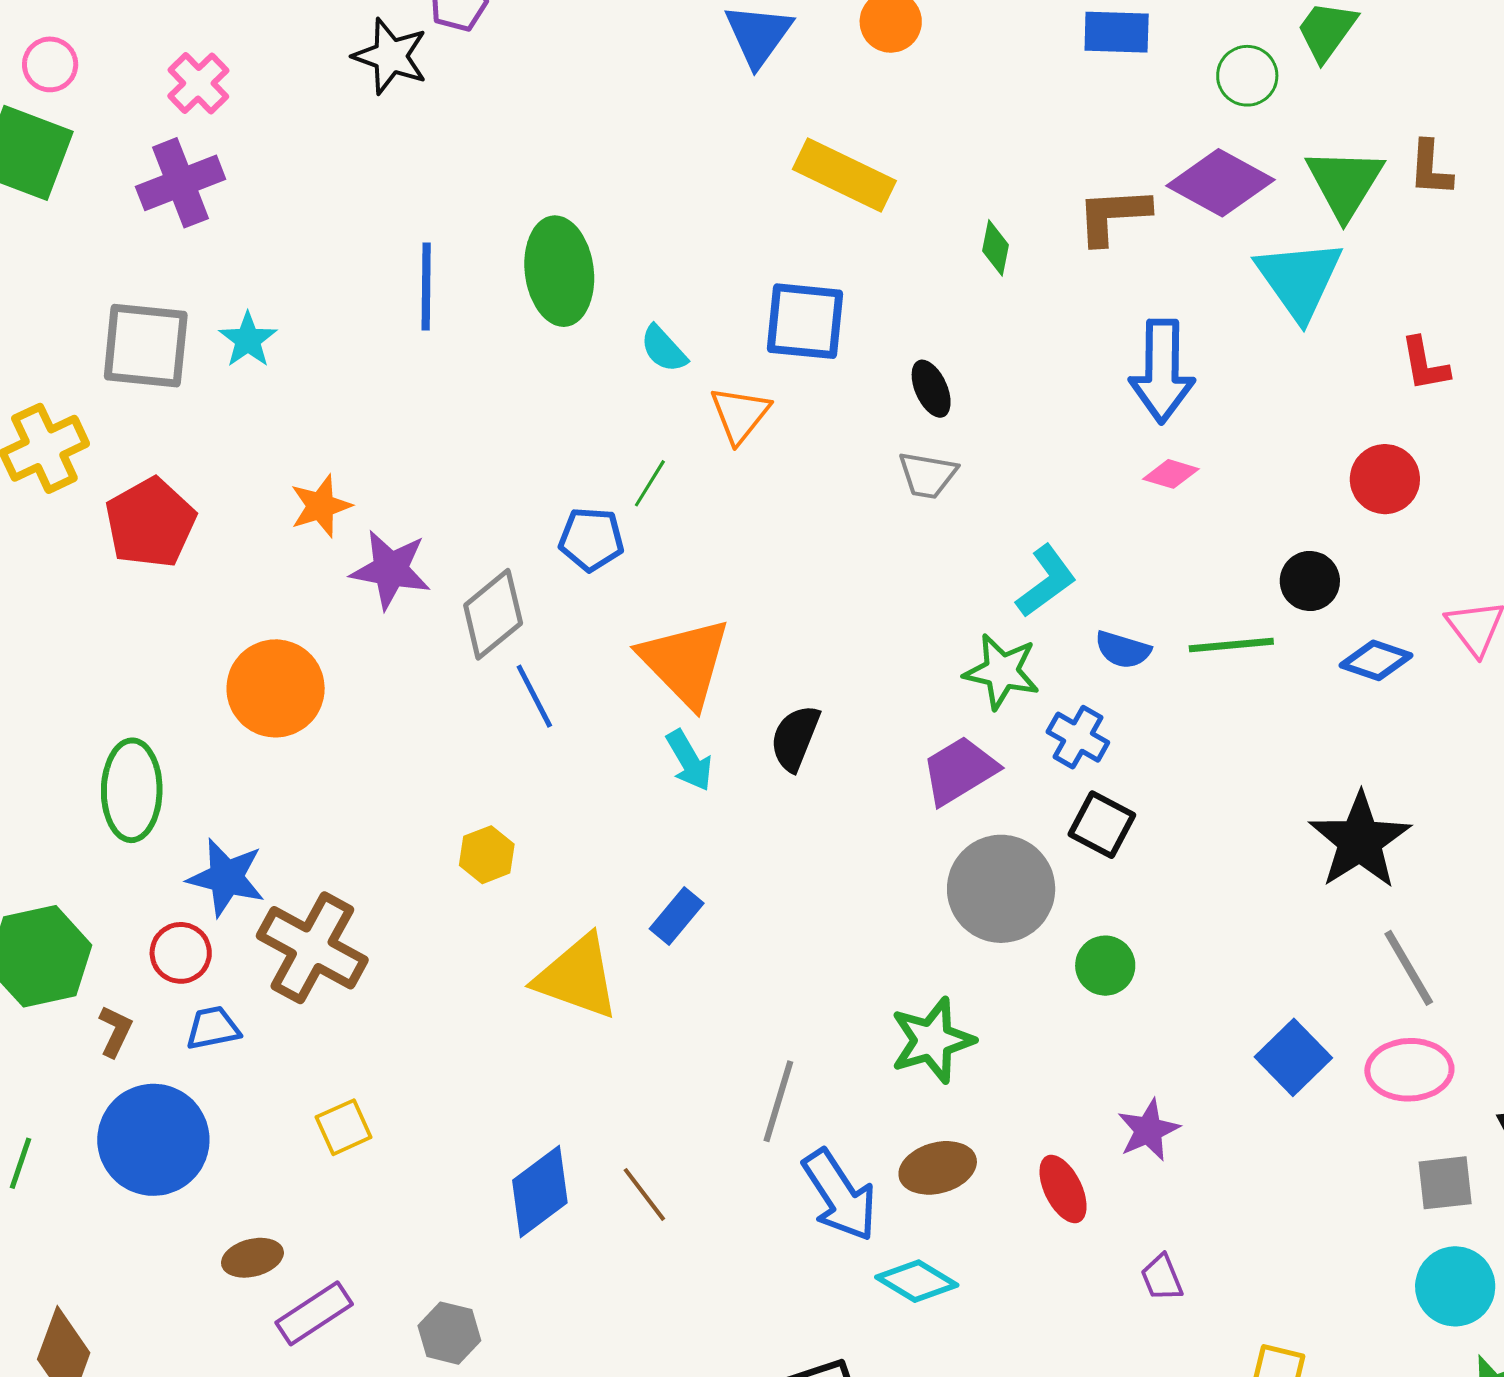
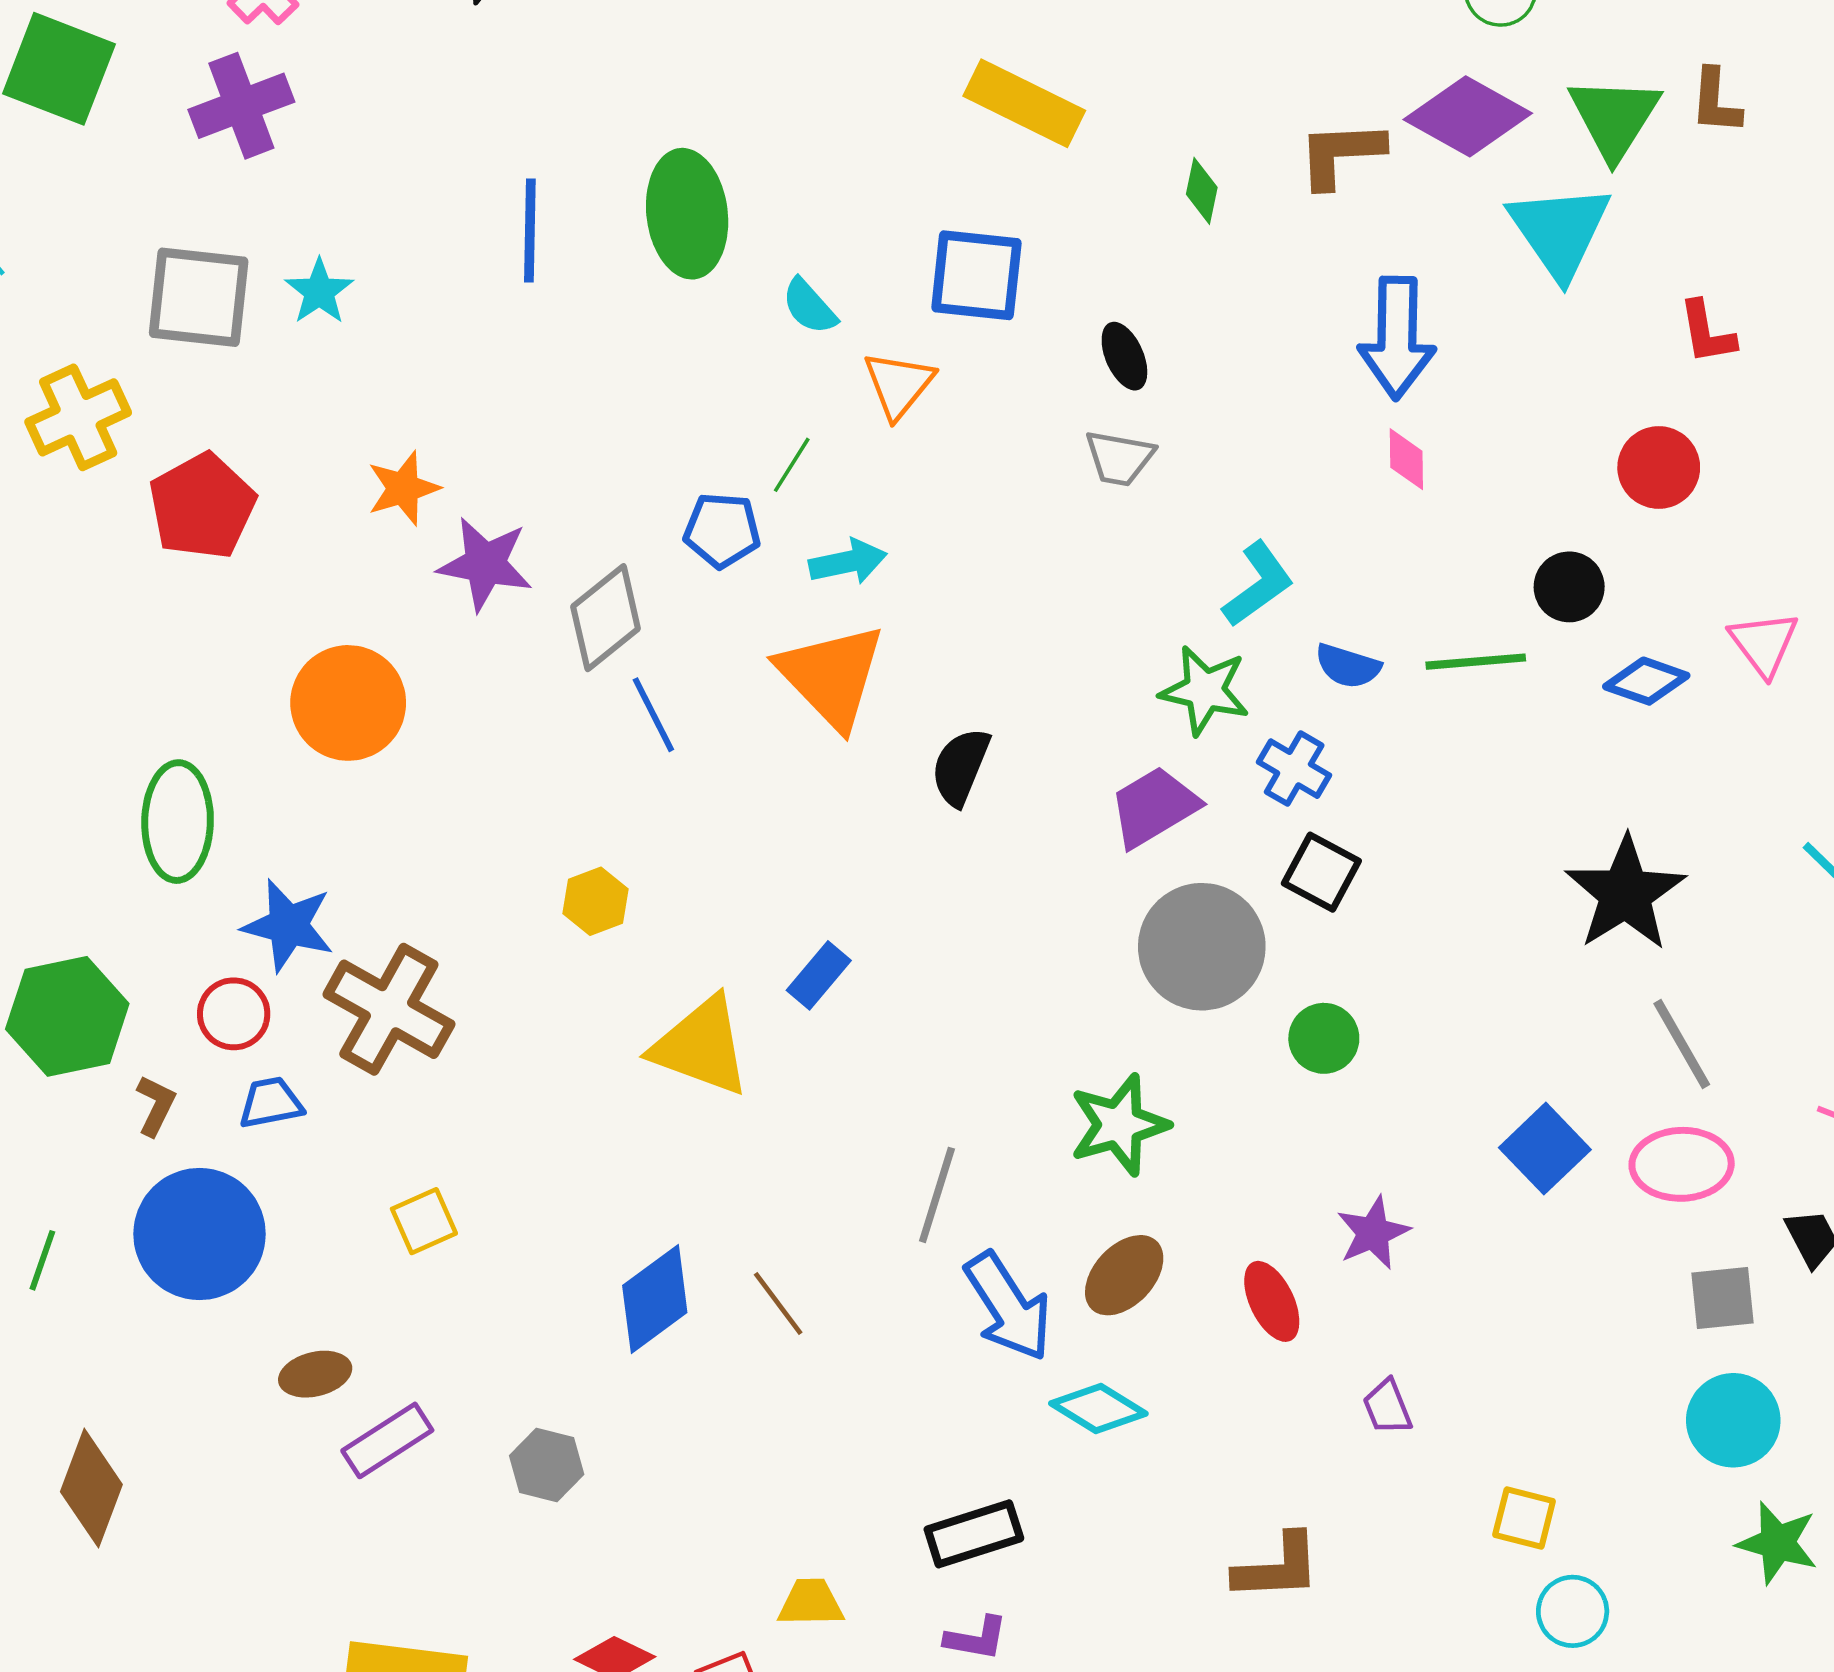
pink diamond: (1171, 474) -> (1406, 459), turned 72
cyan arrow: (689, 760) -> (848, 562), moved, turned -72
brown ellipse: (938, 1168) -> (1124, 1275), turned -32

